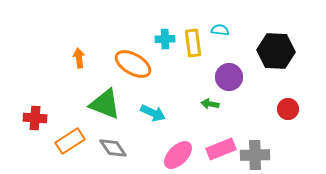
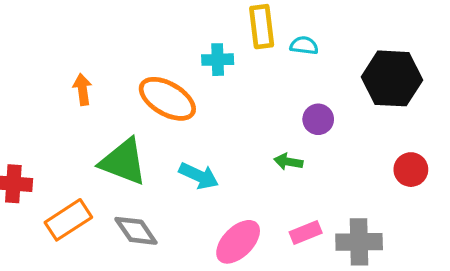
yellow rectangle: (193, 43) -> (262, 27), moved
purple circle: (229, 77) -> (318, 119), size x0.7
pink rectangle: (221, 149) -> (306, 232), size x0.7

